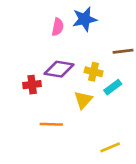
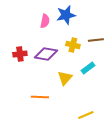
yellow cross: (94, 72) -> (73, 45), moved
red cross: (32, 85) -> (20, 54), moved

